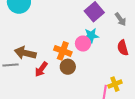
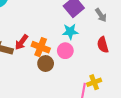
pink circle: (83, 44) -> (65, 51), moved
red arrow: (41, 69) -> (22, 42), moved

